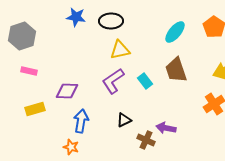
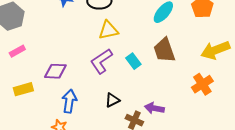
pink rectangle: (29, 71) -> (17, 51), turned -42

